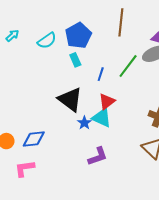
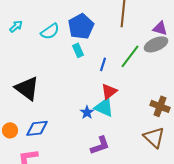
black triangle: (70, 99) -> (27, 88), moved

